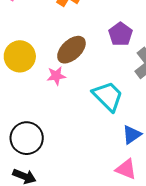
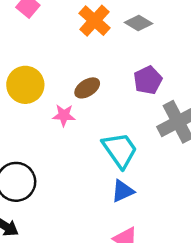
brown ellipse: (71, 50) -> (87, 88), size x0.7
blue triangle: (132, 135) -> (123, 191), moved

